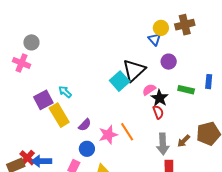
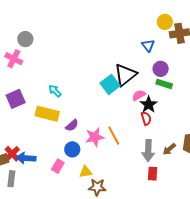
yellow circle: (161, 28) -> (165, 22), moved
green rectangle: (186, 90) -> (164, 84), moved
purple square: (43, 100) -> (16, 99), moved
yellow rectangle: (59, 115) -> (47, 114), turned -50

